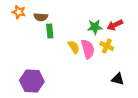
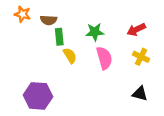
green star: (95, 27) -> (95, 32), moved
yellow cross: (107, 46) -> (141, 57), moved
yellow semicircle: (74, 47) -> (70, 56), moved

